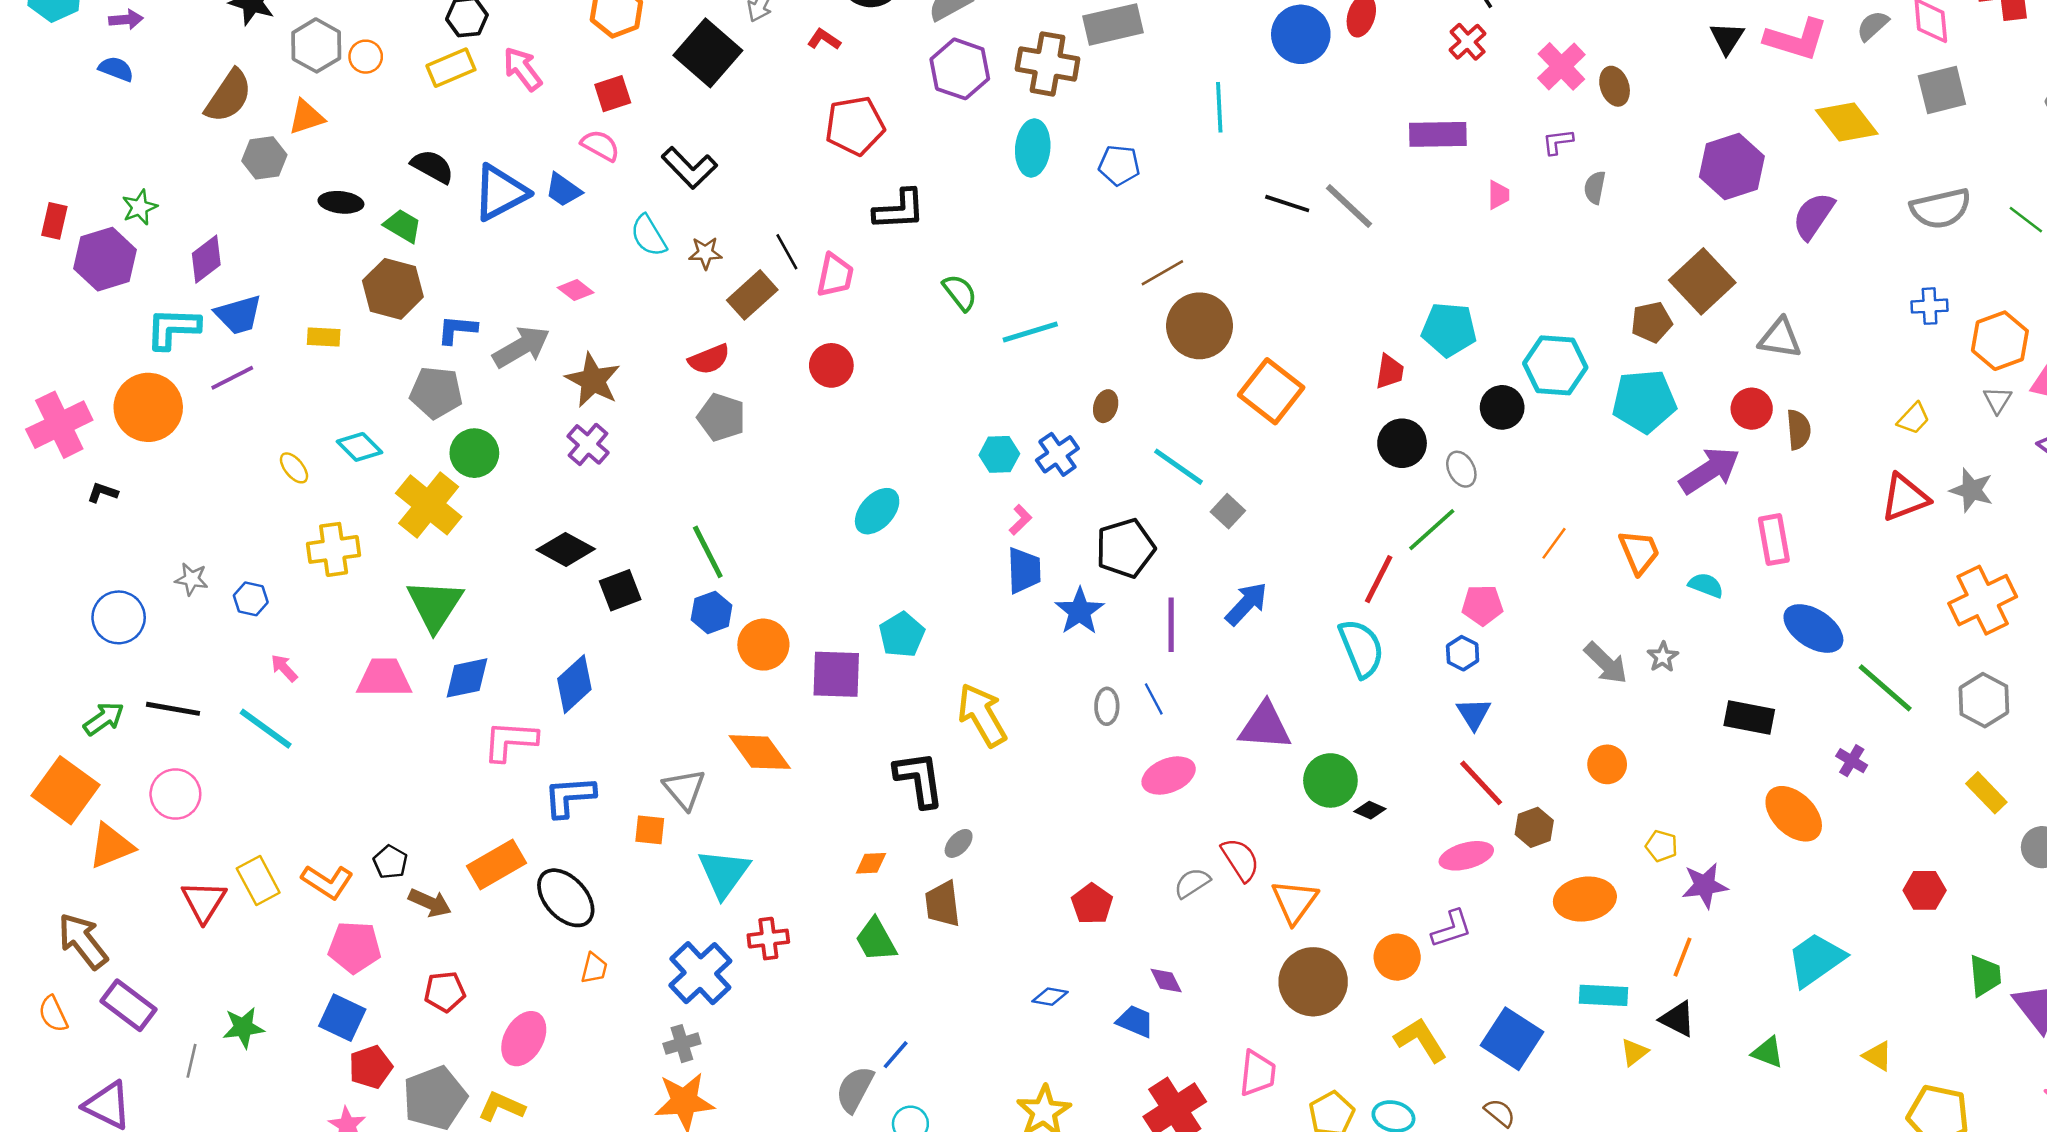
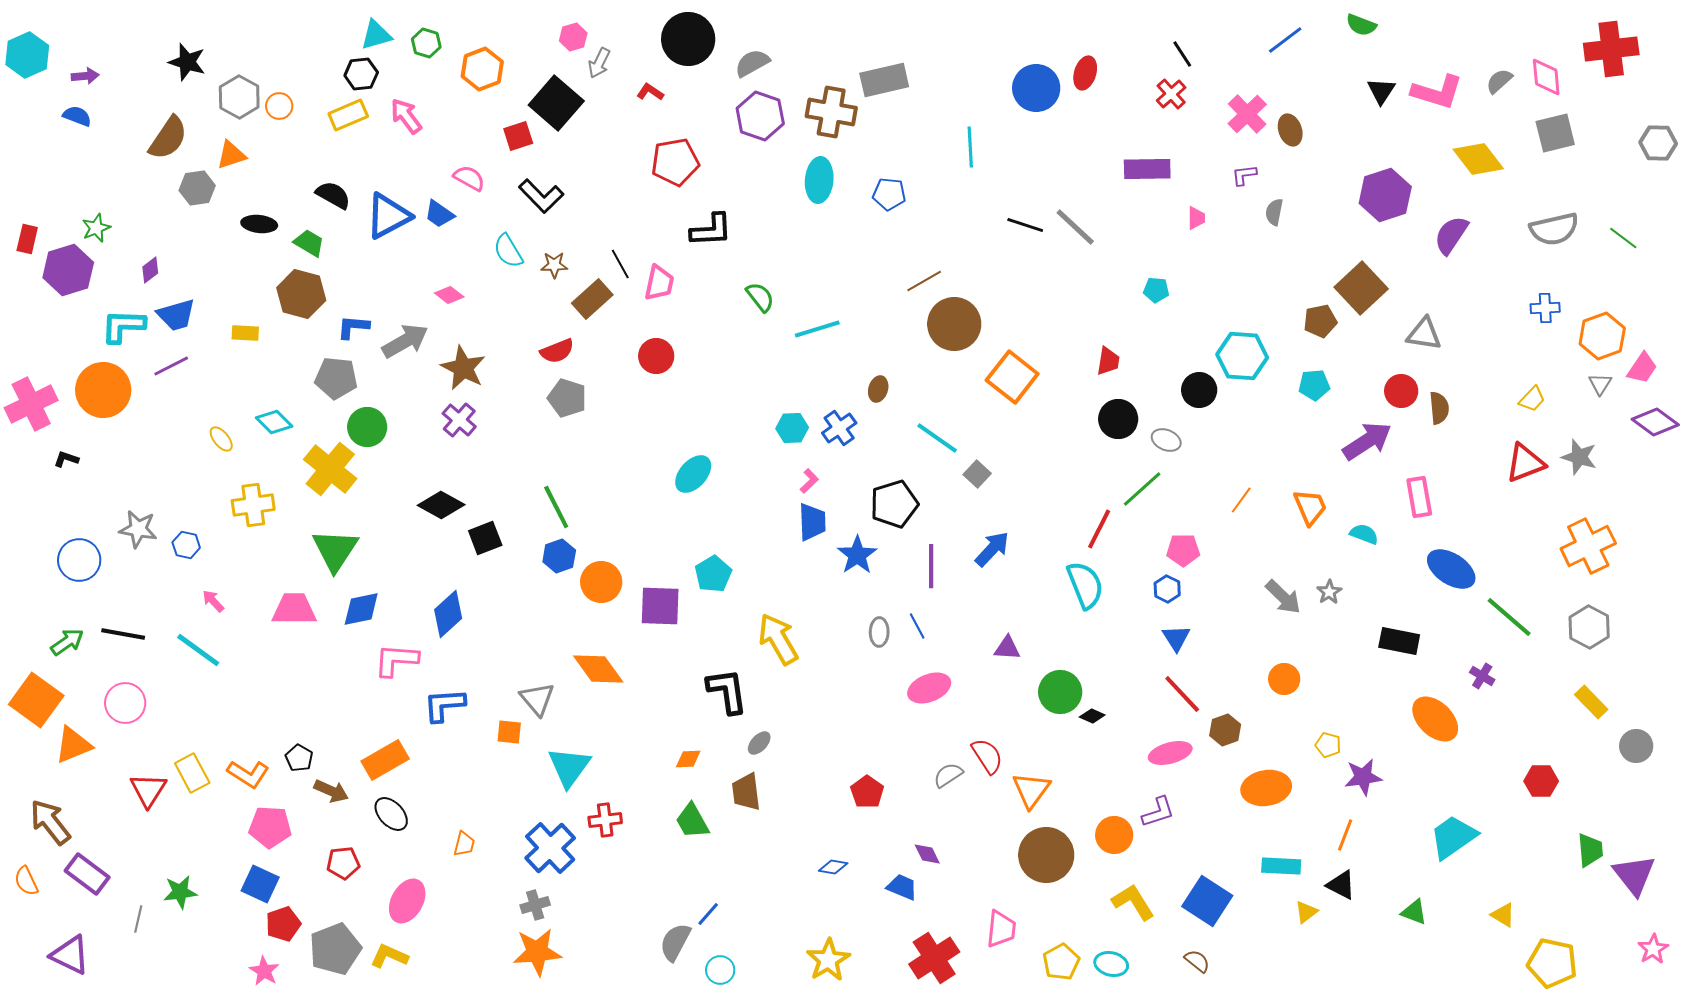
red square: (613, 94) -> (518, 136), moved
purple diamond: (206, 259) -> (150, 270), size x0.7
cyan pentagon: (1449, 330) -> (1156, 290), moved, size x0.6
cyan pentagon: (1644, 401) -> (1314, 385), size x0.6
gray ellipse: (1461, 469) -> (1166, 440), turned -40
gray star: (191, 579) -> (138, 529), size x1.4
purple triangle: (1265, 726) -> (1007, 648), size x0.6
black ellipse: (566, 898) -> (391, 814), moved, size x0.7

